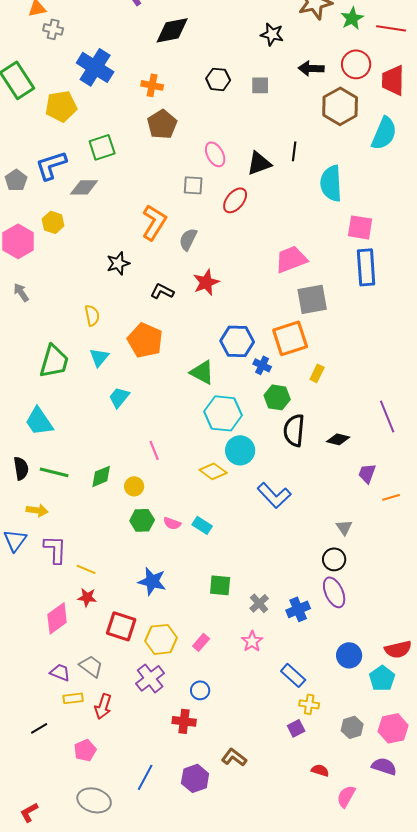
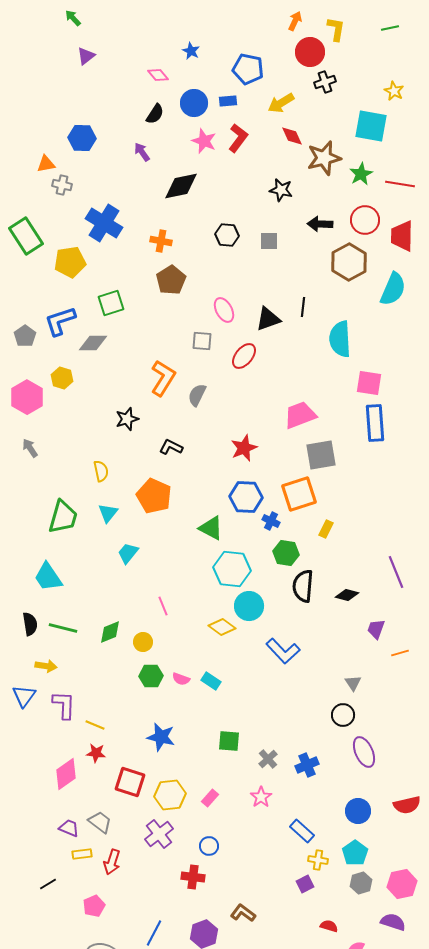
red star: (206, 282) -> (244, 448), moved
purple ellipse: (334, 592) -> (364, 752), moved
cyan pentagon: (382, 678) -> (355, 853), moved

